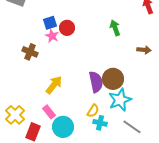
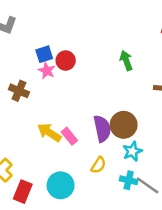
yellow arrow: (54, 85) -> (49, 132), turned -96
cyan star: (120, 100) -> (132, 151), size x0.7
pink rectangle: (49, 112) -> (69, 136), moved
cyan cross: (100, 123) -> (129, 180), moved

